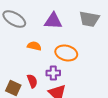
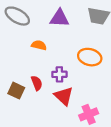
orange ellipse: (66, 53) -> (90, 57), moved

